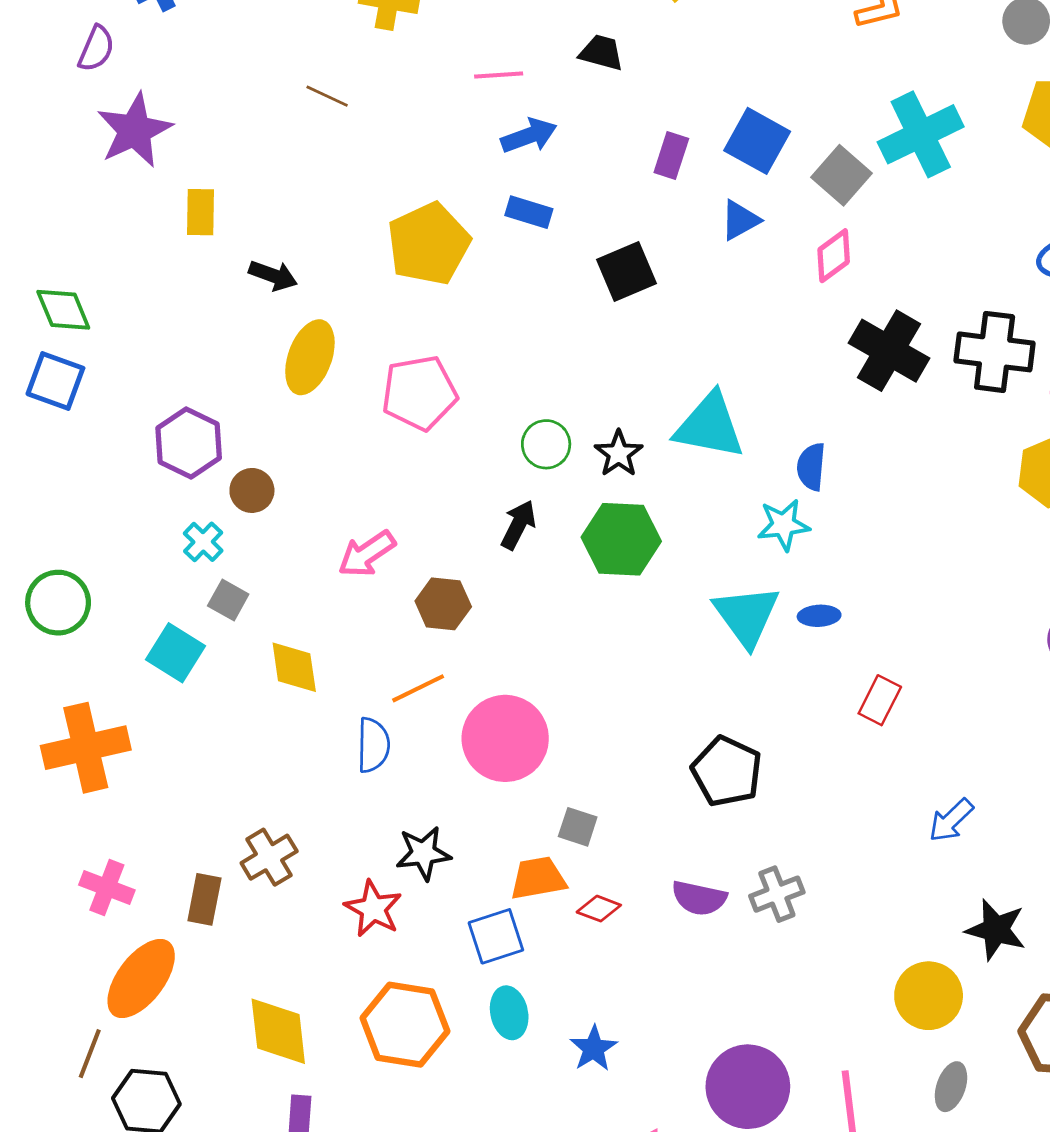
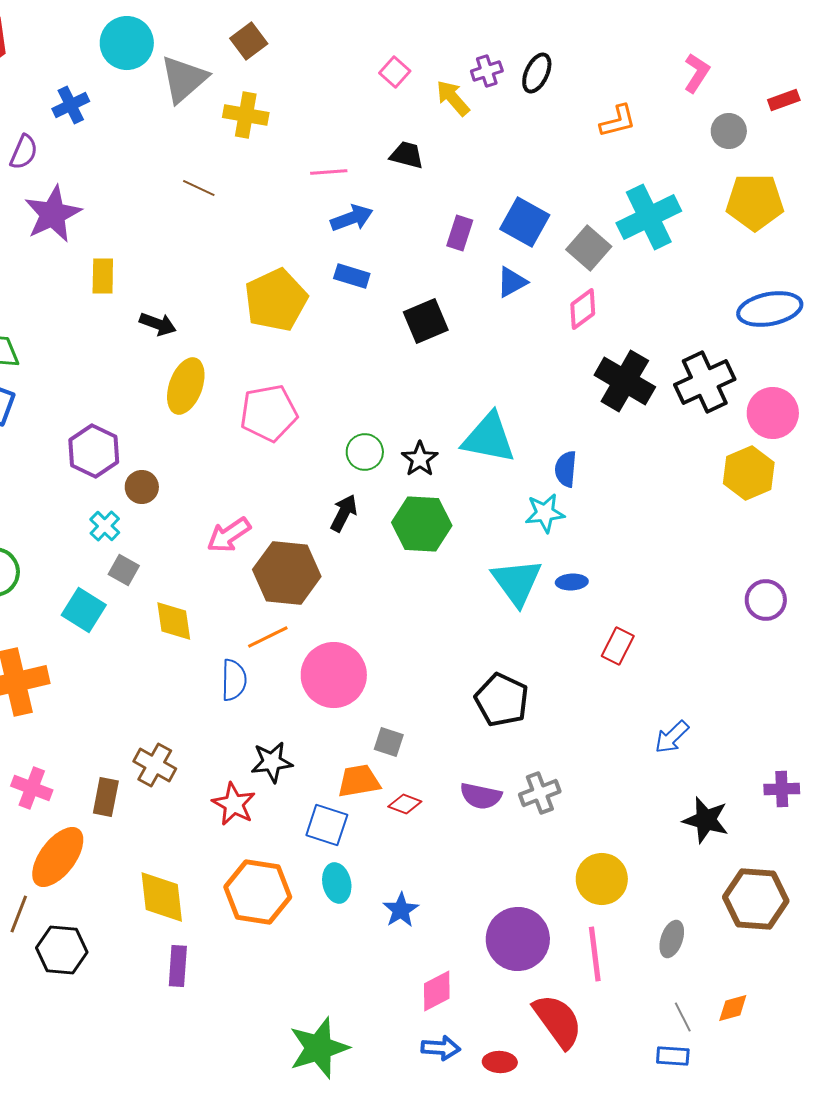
black cross: (995, 352) -> (705, 382), turned -32
brown hexagon: (443, 604) -> (287, 573), size x1.6
brown cross: (269, 857) -> (155, 765), turned -30
blue square: (496, 936) -> (327, 825), turned 36
yellow circle: (929, 996) -> (602, 879), moved

